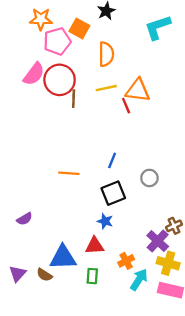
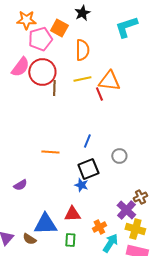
purple semicircle: (25, 219) -> (20, 185), moved
blue star: (105, 221) -> (81, 185), moved

